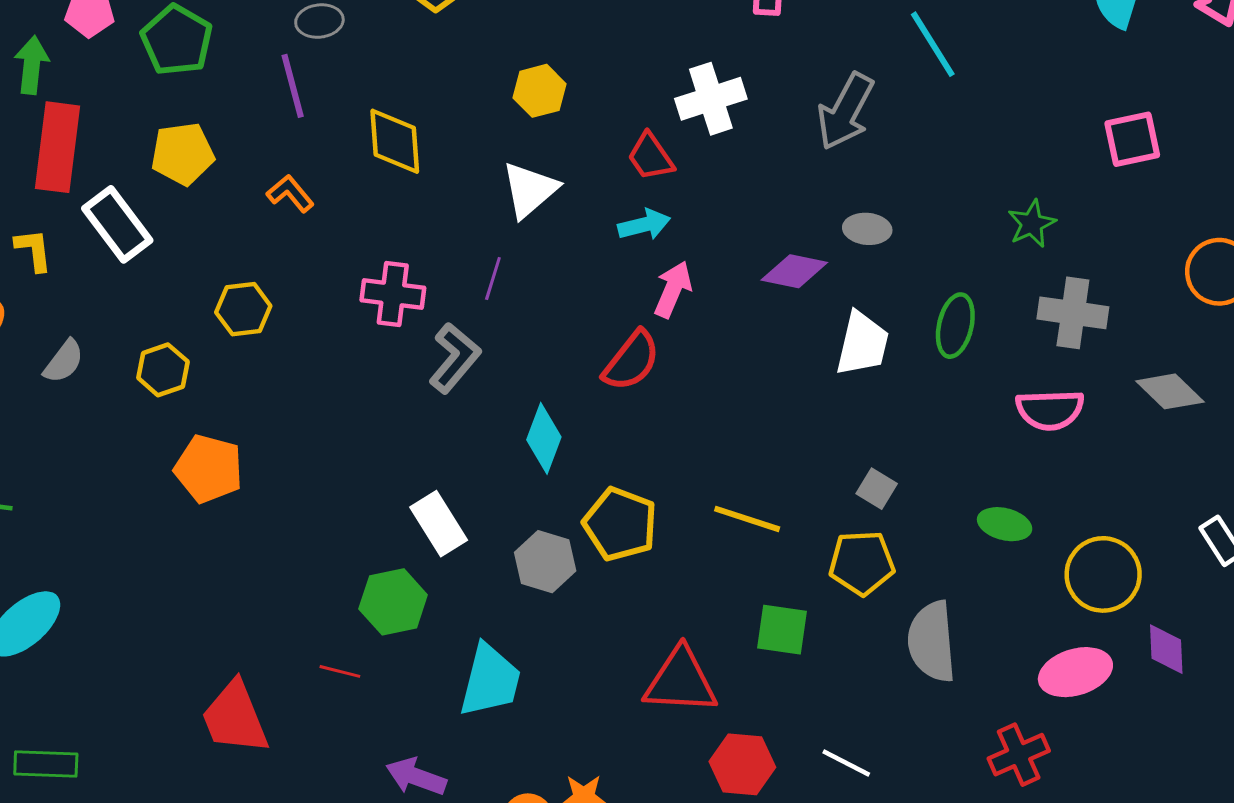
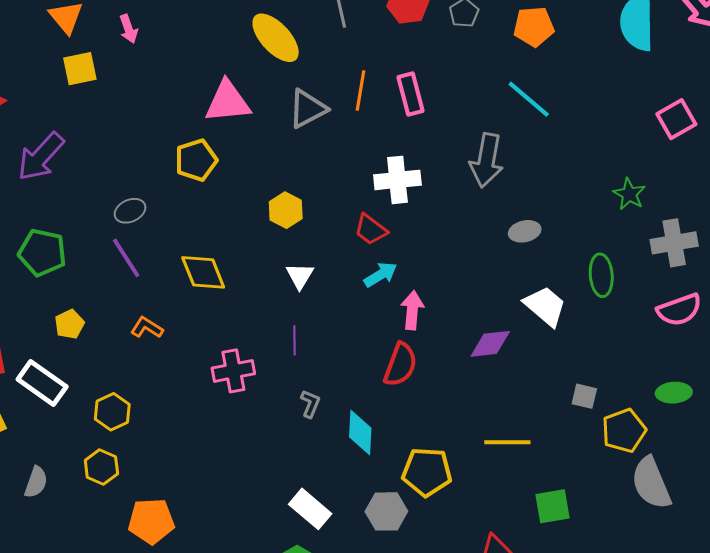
white cross: (711, 99) -> (397, 180), turned 30
yellow pentagon: (183, 154) -> (69, 324), size x0.7
white triangle: (530, 190) -> (300, 276), size x0.7
purple diamond: (794, 271) -> (490, 344), moved
yellow hexagon: (243, 309) -> (112, 412), moved
white trapezoid: (862, 344) -> (545, 306), turned -45
gray L-shape: (455, 358) -> (310, 404), moved, size x0.6
yellow pentagon: (862, 563) -> (624, 431), moved

